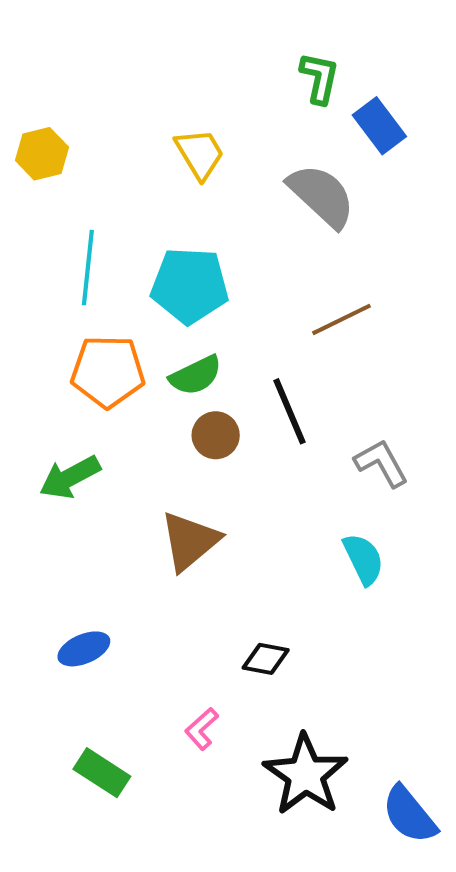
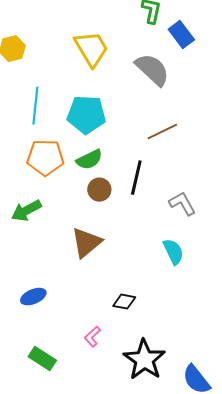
yellow trapezoid: (200, 154) -> (91, 49), size x1.4
black line: (290, 411) -> (136, 178), turned 36

